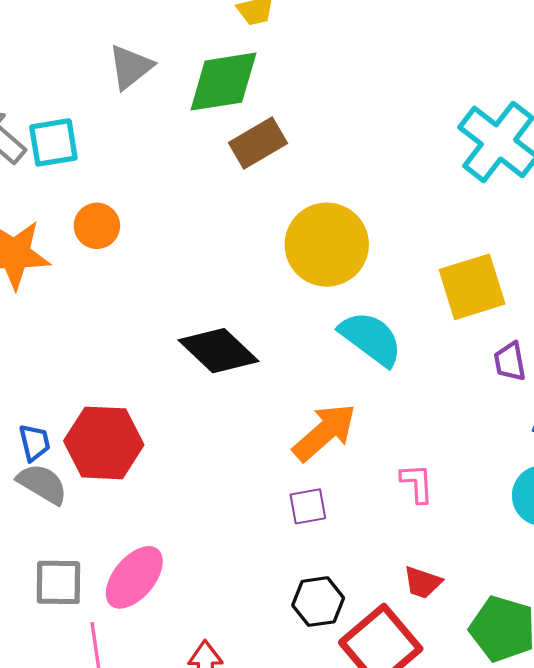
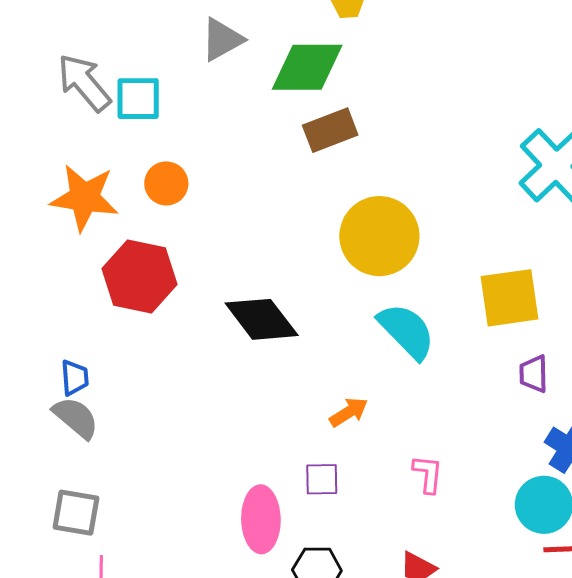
orange arrow: (325, 432) -> (349, 412), size x0.6
red hexagon: (104, 443) -> (139, 277), moved
pink ellipse: (134, 577) -> (261, 519), moved, turned -50

